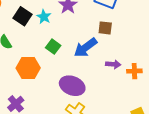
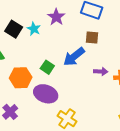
green square: (53, 47) -> (47, 67), moved
purple ellipse: (72, 86) -> (46, 94), moved

